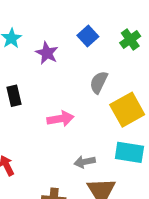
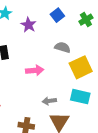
gray semicircle: (99, 82) -> (63, 47), turned 77

